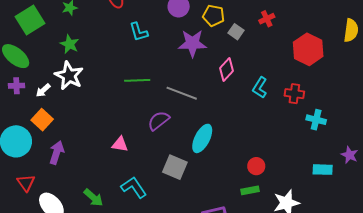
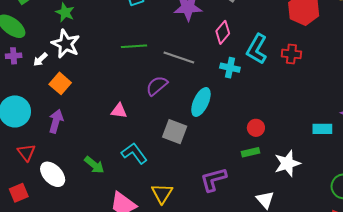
cyan L-shape: (260, 88) -> (257, 49), size x1.4
orange square: (42, 120) -> (60, 83), moved
cyan cross: (316, 120) -> (230, 68), moved

